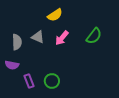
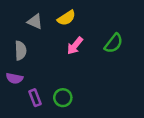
gray triangle: (38, 37) -> (35, 22), moved

